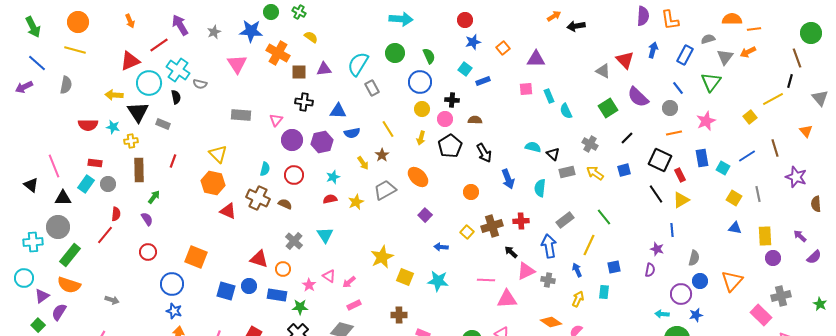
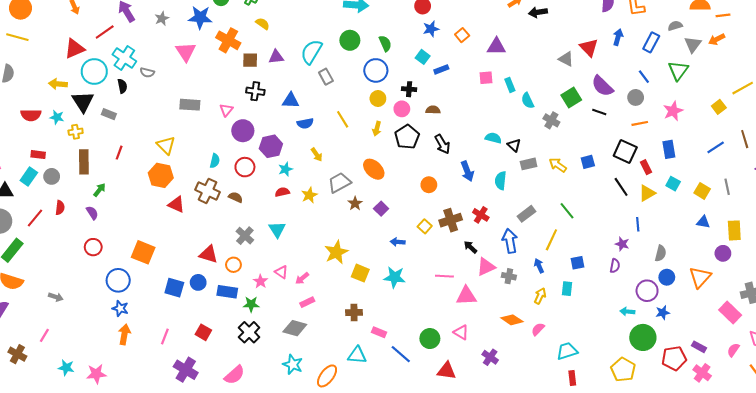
black line: (627, 138) -> (599, 112), moved, turned 64
purple hexagon: (322, 142) -> (271, 146), moved
gray cross: (590, 144) -> (551, 120), moved
brown star: (382, 155) -> (355, 203), moved
cyan square: (723, 168) -> (673, 184), moved
red cross: (521, 221) -> (481, 215), turned 35
red line: (105, 235) -> (35, 218), moved
purple circle: (773, 258) -> (723, 253), moved

